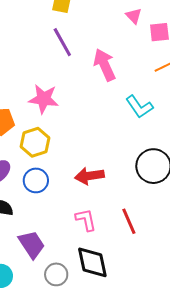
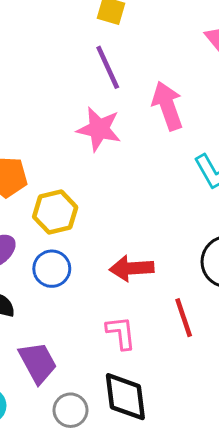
pink star: (44, 99) -> (99, 129), moved
red line: (129, 221) -> (184, 318), moved

